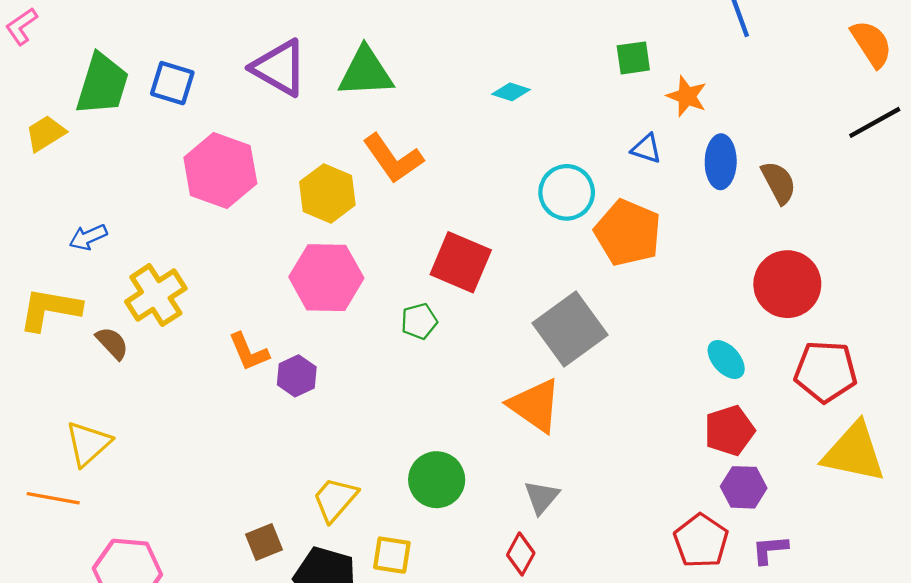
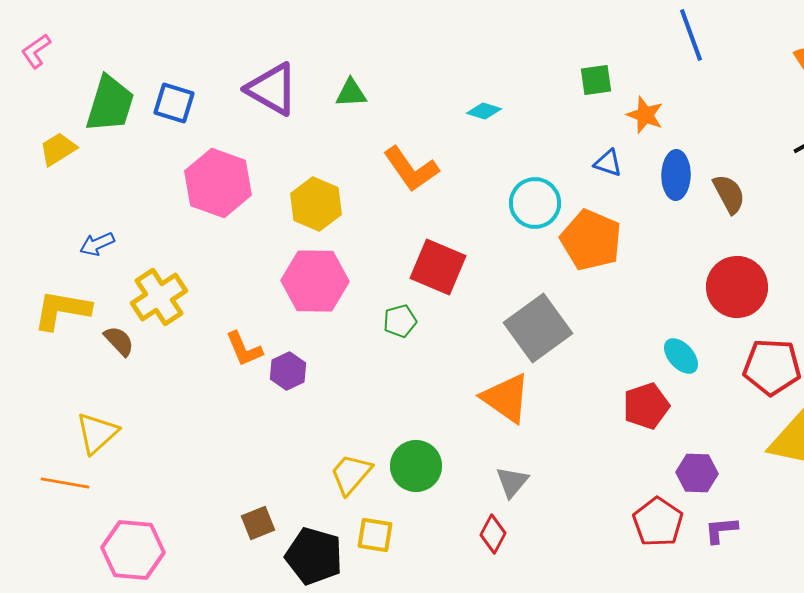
green triangle: (366, 72) -> (351, 93), size x0.6
orange L-shape: (393, 158) -> (411, 169), moved
red pentagon: (729, 431) -> (646, 406), moved
yellow trapezoid: (335, 499) -> (351, 474), moved

